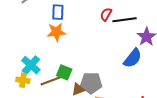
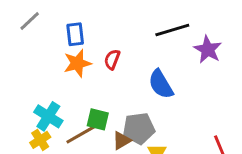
red semicircle: (106, 14) -> (112, 59), moved
blue semicircle: (133, 58) -> (161, 84), moved, turned 120
yellow cross: (23, 80) -> (40, 140), turned -32

